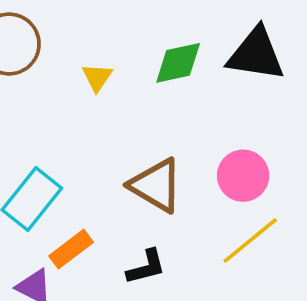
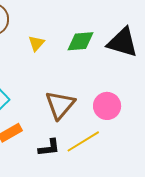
brown triangle: (156, 185) -> (60, 105), turned 32
yellow line: (250, 241) -> (83, 141), moved

